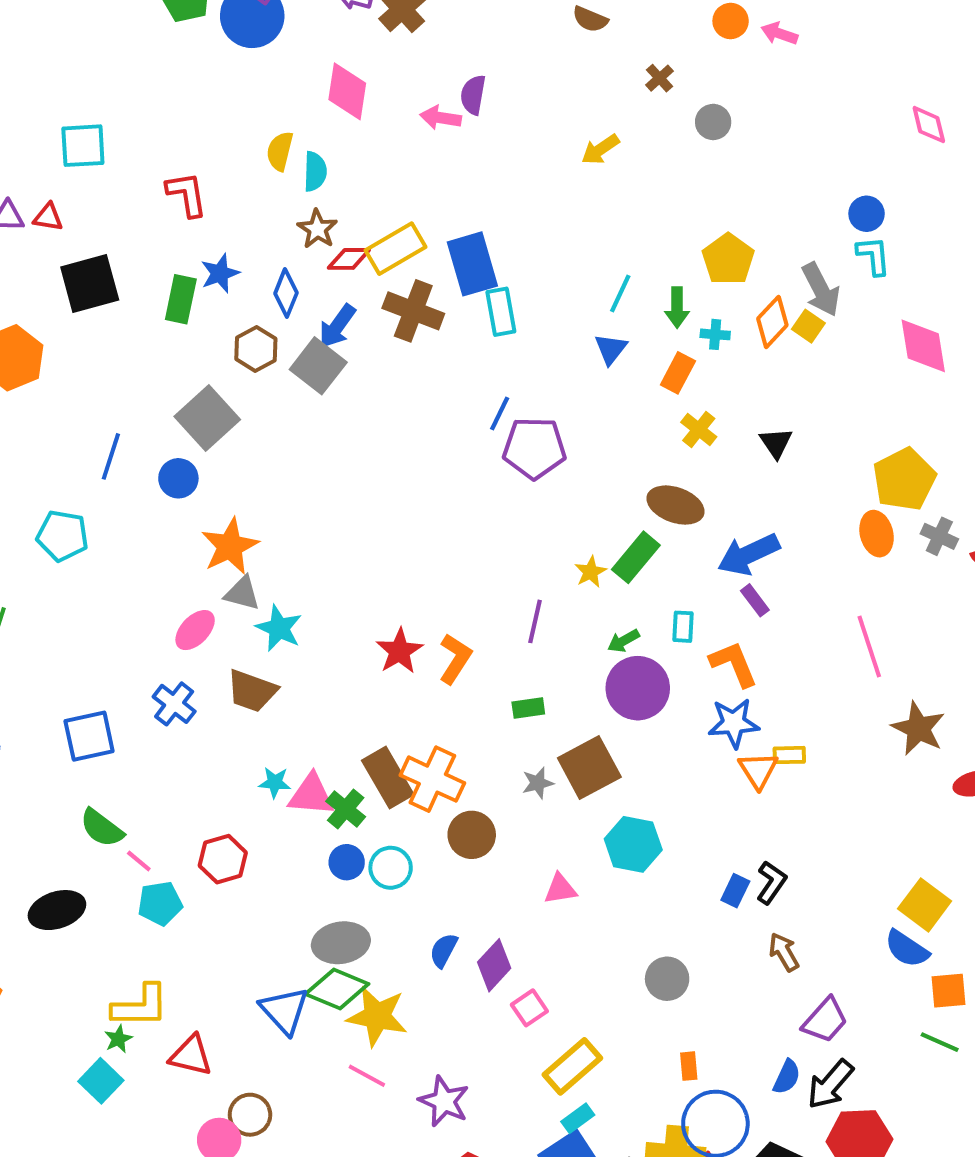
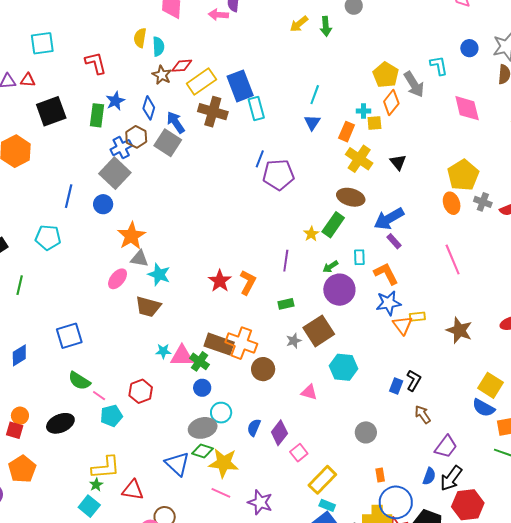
blue circle: (867, 214) -> (469, 48), moved
red diamond: (349, 259) -> (182, 66), moved
yellow pentagon: (728, 259) -> (386, 75), moved
green arrow: (677, 307) -> (326, 26), moved
blue arrow: (337, 326) -> (176, 122), turned 115
yellow square: (808, 326) -> (374, 123), moved, turned -35
yellow cross: (699, 429) -> (359, 159), size x1.5
blue cross: (174, 704) -> (121, 148), moved, turned 30
brown star: (918, 728) -> (459, 330), moved
brown rectangle: (388, 778) -> (219, 344), turned -36
cyan circle: (391, 868) -> (221, 413), moved
pink triangle: (560, 889) -> (309, 392), turned 30
green diamond: (337, 989) -> (203, 451), size x0.7
cyan rectangle: (578, 1118) -> (327, 505), turned 63

